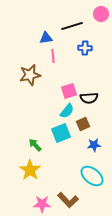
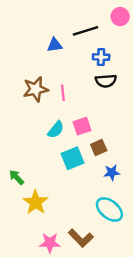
pink line: (53, 56) -> (63, 93), moved
pink square: (69, 91) -> (82, 126), moved
black semicircle: (89, 98) -> (106, 81), moved
cyan semicircle: (67, 111) -> (56, 130), moved
green arrow: (35, 145) -> (16, 177), moved

